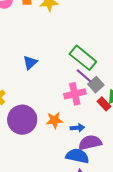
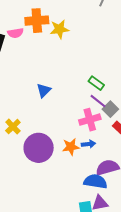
green rectangle: (83, 58) -> (96, 83), size x0.6
blue arrow: (77, 128) -> (89, 144), moved

